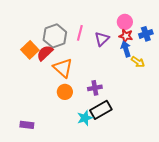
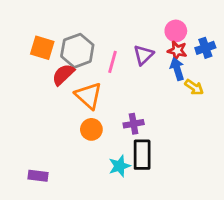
pink line: (80, 33) -> (113, 62), moved
orange square: (30, 50) -> (42, 48), moved, turned -30
black rectangle: (101, 110) -> (142, 155), turned -60

